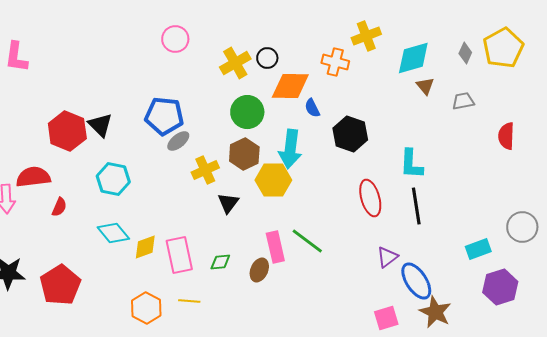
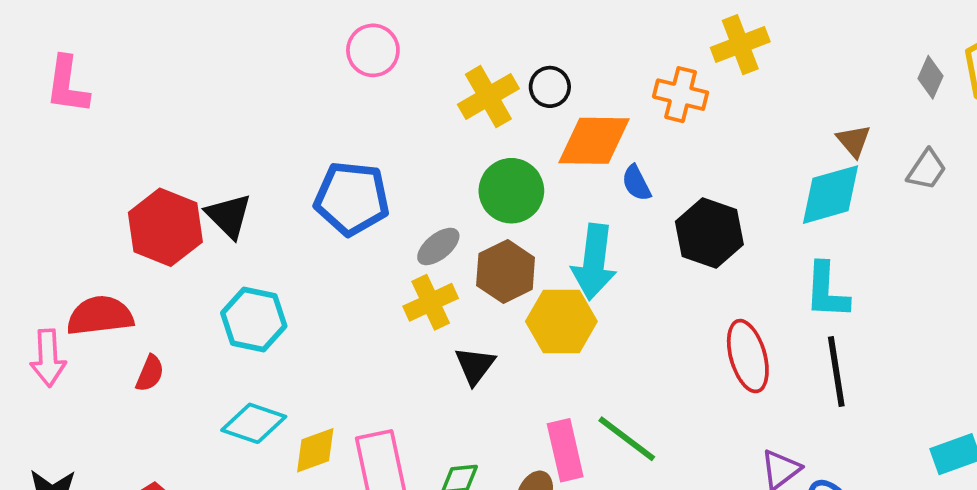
cyan diamond: (413, 58) -> (831, 195), moved
gray trapezoid: (463, 101) -> (927, 170), turned 135
gray ellipse: (178, 141) -> (438, 246), moved
cyan diamond: (113, 233) -> (254, 423), turned -32

